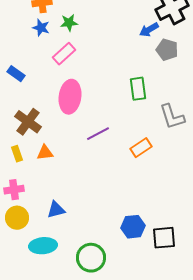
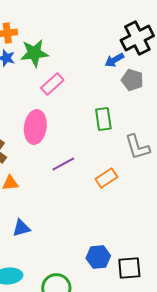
green star: (69, 23) -> (34, 53), size x1.6
pink rectangle: (64, 54) -> (52, 84), moved
blue triangle: (56, 210) -> (21, 228), moved

